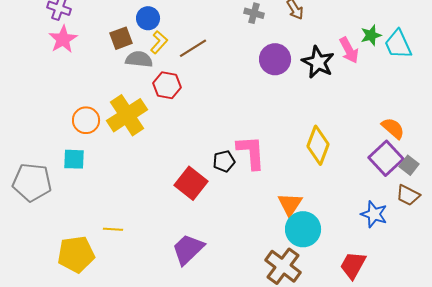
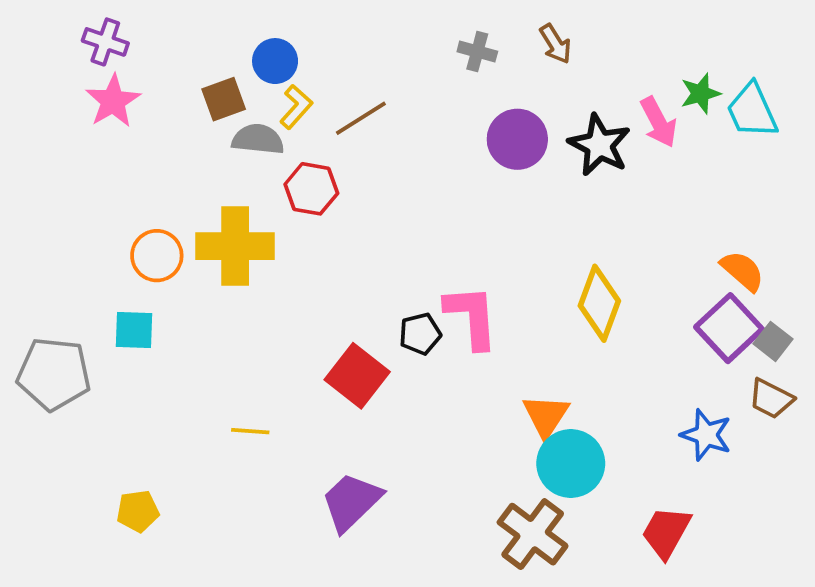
yellow cross: (127, 115) -> (235, 246), turned 33
yellow line: (113, 229) -> (250, 431), moved
yellow pentagon: (76, 254) -> (138, 511), size x0.6

